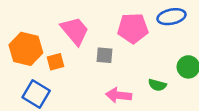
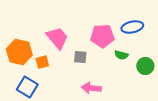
green semicircle: (157, 85) -> (121, 55), moved

